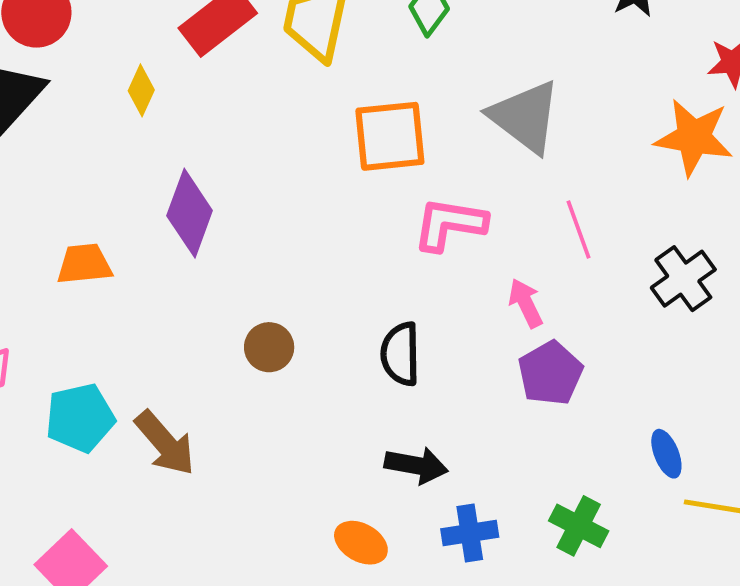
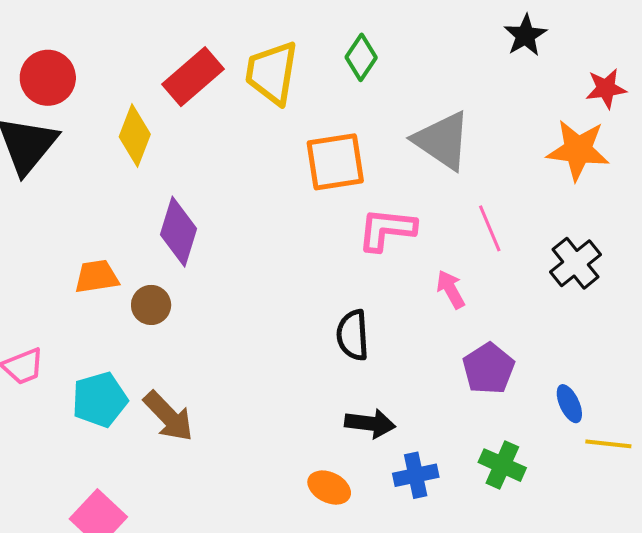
yellow diamond: (141, 90) -> (135, 136), size x1.5
brown circle: (269, 347) -> (151, 305), moved
purple pentagon: (550, 373) -> (489, 369), moved

